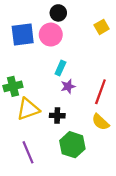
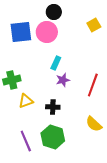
yellow triangle: (28, 109) -> (26, 101), size x0.7
yellow semicircle: (100, 122) -> (94, 124), moved
green hexagon: (72, 145) -> (53, 137), moved

